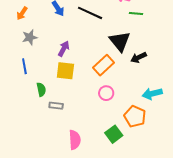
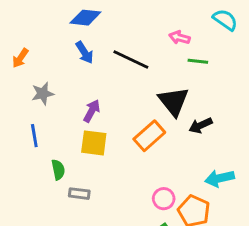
orange arrow: (22, 13) -> (20, 58), moved
pink circle: (106, 93) -> (164, 199), moved

